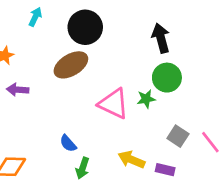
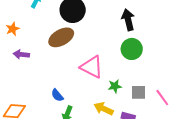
green star: (146, 99) -> (115, 86), moved
gray square: (178, 136) -> (139, 92), turned -35

